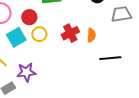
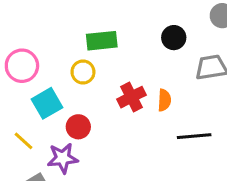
red circle: (29, 17) -> (78, 127), moved
yellow circle: (39, 34) -> (83, 72), moved

